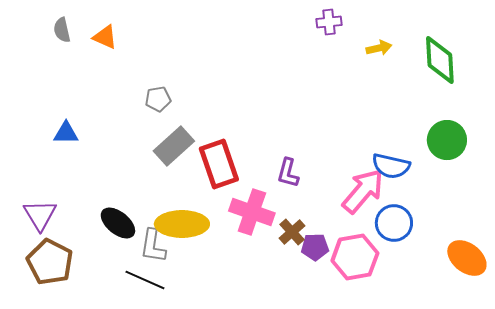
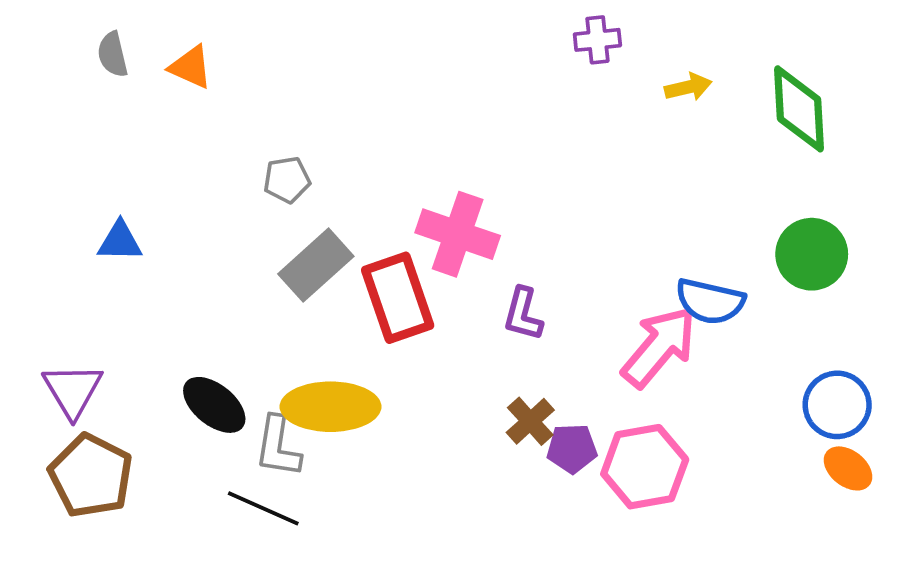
pink cross: (252, 212) -> (458, 234), moved
blue circle: (394, 223) -> (837, 405), moved
orange ellipse: (467, 258) -> (848, 468), size x0.7

